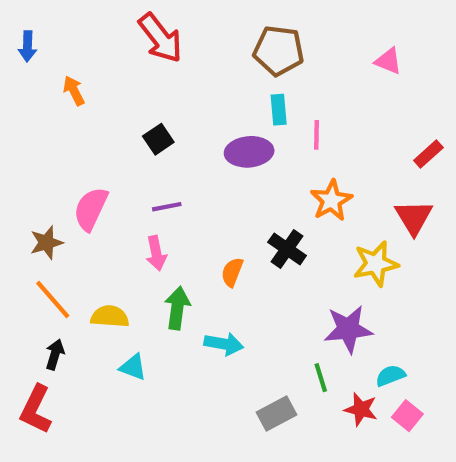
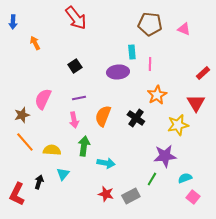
brown pentagon: (279, 51) -> (150, 24), moved
orange semicircle: (232, 272) -> (103, 116), moved, size x1.5
black arrow: (55, 354) -> (39, 182), moved
cyan triangle: (133, 367) -> (63, 174), turned 48
green line: (321, 378) -> (152, 179), turned 48
red star: (361, 409) -> (106, 194), moved

